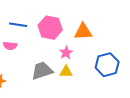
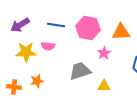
yellow triangle: (66, 72) -> (104, 86), moved

